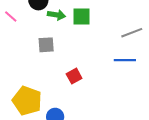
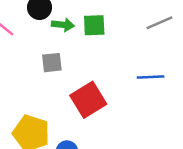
gray line: (132, 33) -> (160, 23), moved
red square: (74, 76) -> (88, 100), size x1.8

